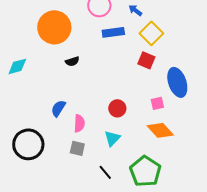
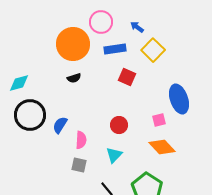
orange circle: (54, 27) -> (73, 44), moved
red square: (146, 60) -> (127, 77), moved
black circle: (28, 144) -> (30, 115), moved

